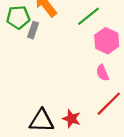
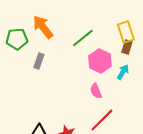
gray rectangle: (33, 30) -> (39, 61), moved

